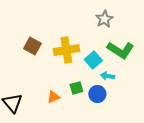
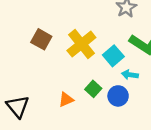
yellow cross: (66, 50) -> (81, 44), turned -30
green square: (76, 88) -> (93, 89), turned -32

